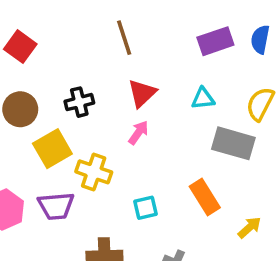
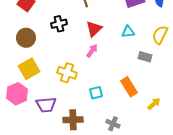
black cross: (79, 102) -> (59, 24), moved
gray rectangle: (233, 143) -> (145, 57), size x0.6
yellow square: (52, 149) -> (29, 69), moved
purple trapezoid: (56, 206) -> (46, 105), moved

